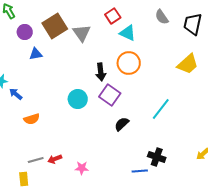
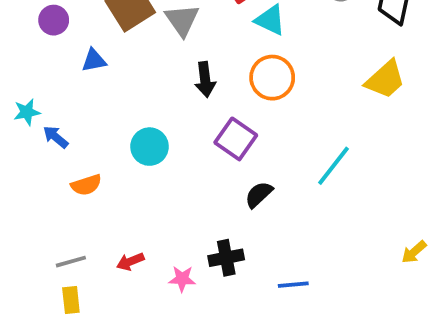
purple circle: (25, 32) -> (54, 20), moved
black arrow: (101, 72) -> (205, 79), moved
cyan circle: (78, 99) -> (149, 147), moved
black cross: (157, 157) -> (226, 258), moved, turned -30
gray line: (36, 160) -> (71, 262), moved

